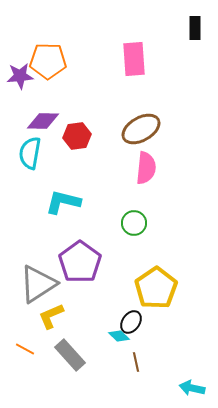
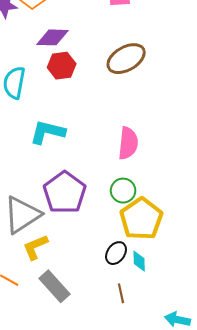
purple diamond: (43, 121) -> (53, 37), moved
pink semicircle: (146, 168) -> (128, 143), moved
green circle: (134, 223) -> (123, 191), moved
cyan diamond: (119, 336) -> (139, 261), moved, turned 45

